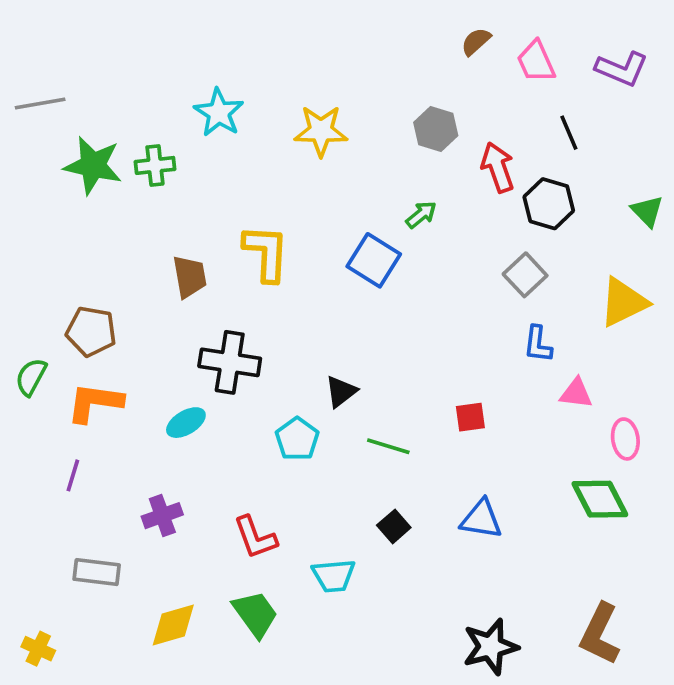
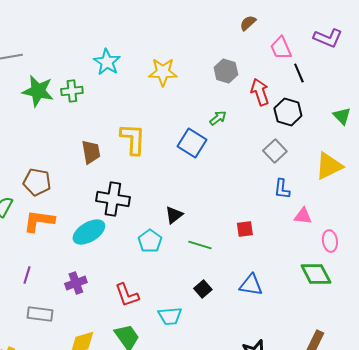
pink trapezoid: (536, 62) -> (281, 48), moved
cyan ellipse: (186, 423) -> (89, 232), size x1.5
purple line: (73, 475) -> (27, 275), moved

